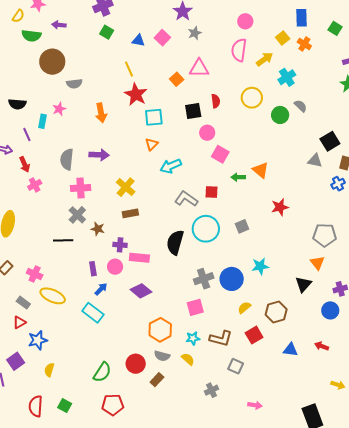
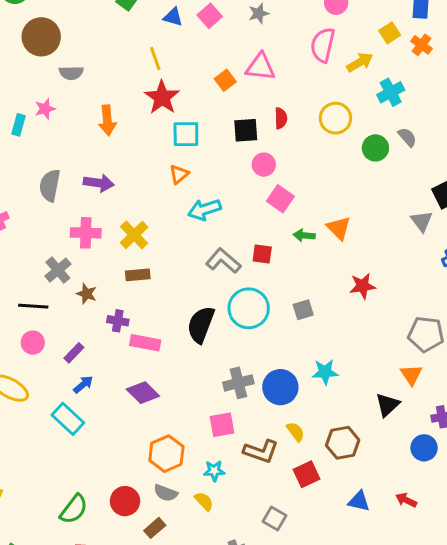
gray triangle: (315, 161) -> (422, 221), turned 35
pink cross: (81, 188) -> (86, 233), moved
pink circle: (115, 267) -> (33, 343), moved
purple rectangle: (93, 269) -> (74, 353), turned 48
yellow semicircle: (244, 308) -> (296, 432), turned 88
brown L-shape: (221, 339) -> (261, 451), moved

